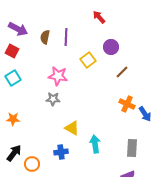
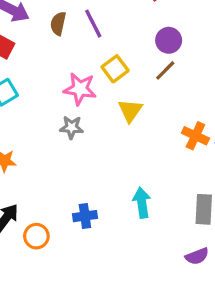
purple line: (66, 37) -> (93, 24), turned -30
yellow square: (88, 60) -> (115, 69), moved
brown line: (122, 72) -> (165, 70), moved
yellow triangle: (72, 128) -> (130, 111), moved, turned 35

